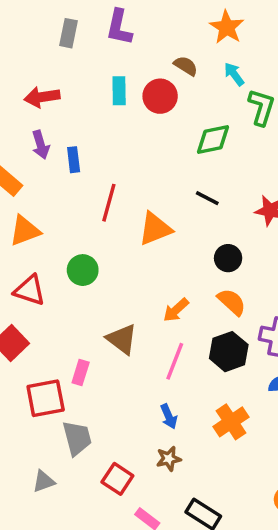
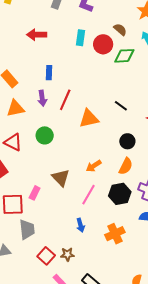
green diamond: (213, 139) -> (124, 56), moved
purple arrow: (41, 145) -> (42, 98), moved
orange semicircle: (232, 302) -> (126, 166), turned 66
brown star: (169, 459) -> (67, 254), moved

